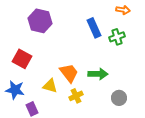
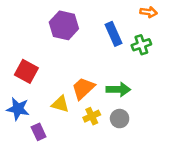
purple hexagon: (40, 21) -> (64, 25), moved
orange trapezoid: (69, 73) -> (83, 88), turned -95
gray circle: (119, 98) -> (120, 119), moved

